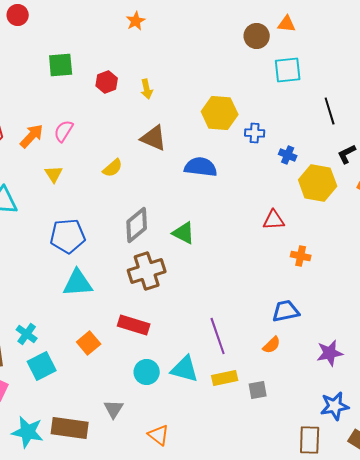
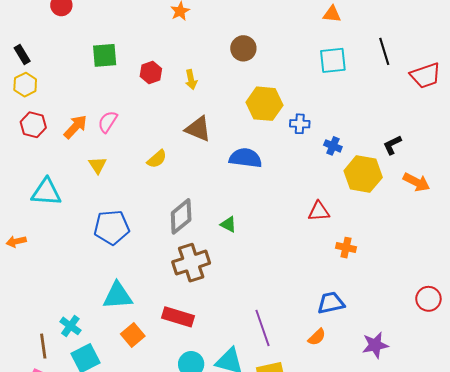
brown circle: (257, 36) -> (243, 48), moved
black line: (330, 111) -> (384, 51), moved
green triangle: (184, 233) -> (228, 224), size x0.7
cyan triangle: (78, 283) -> (118, 296), moved

